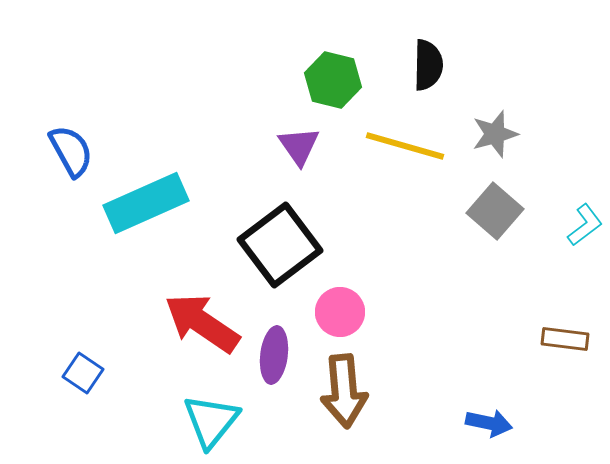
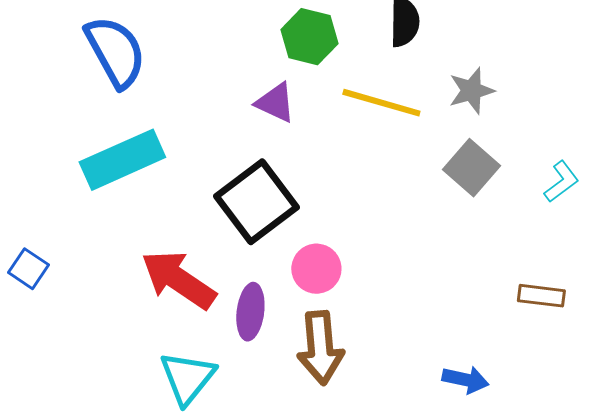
purple triangle: (299, 146) -> (275, 103), turned -30
blue semicircle: (71, 151) -> (115, 52), moved, size x1.4
blue square: (83, 373) -> (28, 269), moved

